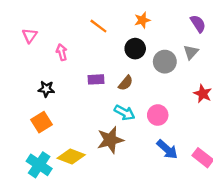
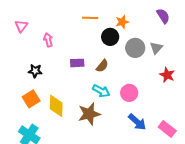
orange star: (142, 20) -> (122, 22), moved
orange line: (98, 26) -> (90, 18), moved, turned -35
gray triangle: (191, 52) -> (156, 48), moved
yellow diamond: (71, 156) -> (56, 106), moved, turned 70

